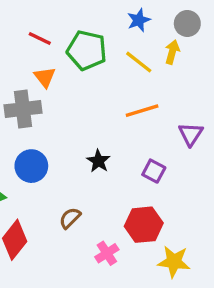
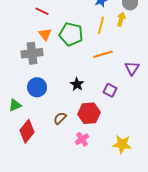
green pentagon: (87, 50) -> (71, 34), moved
yellow line: (139, 62) -> (101, 25), turned 66
red hexagon: (144, 225) -> (89, 113), moved

